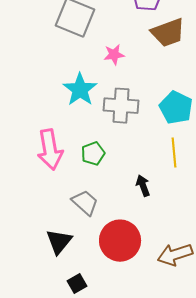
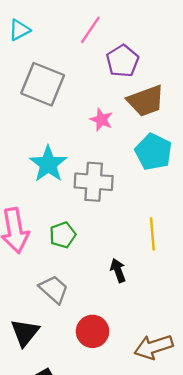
pink star: (114, 55) -> (101, 120), moved, turned 30
cyan pentagon: (176, 108) -> (153, 152), moved
red circle: (120, 241) -> (93, 331), size x0.7

